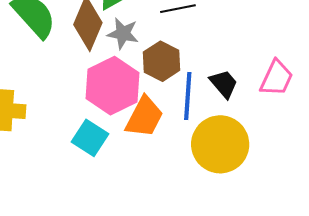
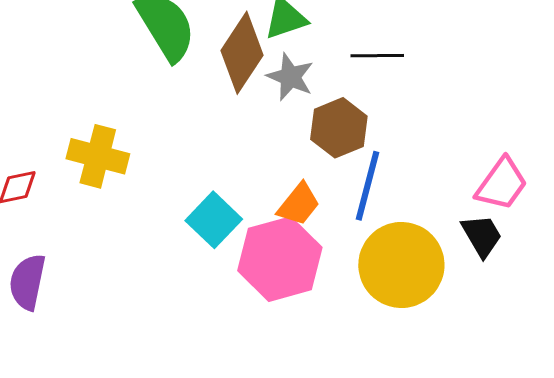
black trapezoid: (224, 84) -> (482, 236), moved
pink hexagon: (112, 86) -> (280, 259), moved
orange trapezoid: (144, 117) -> (299, 204), size x0.7

